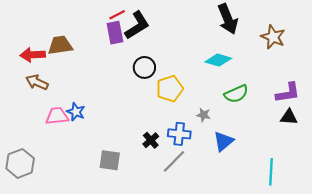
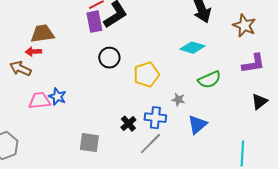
red arrow: (33, 55) -> (33, 52), moved, size x0.7
black circle: (144, 67) -> (109, 58), moved
purple L-shape: (288, 93) -> (253, 64), moved
black triangle: (289, 117) -> (259, 102), turned -42

